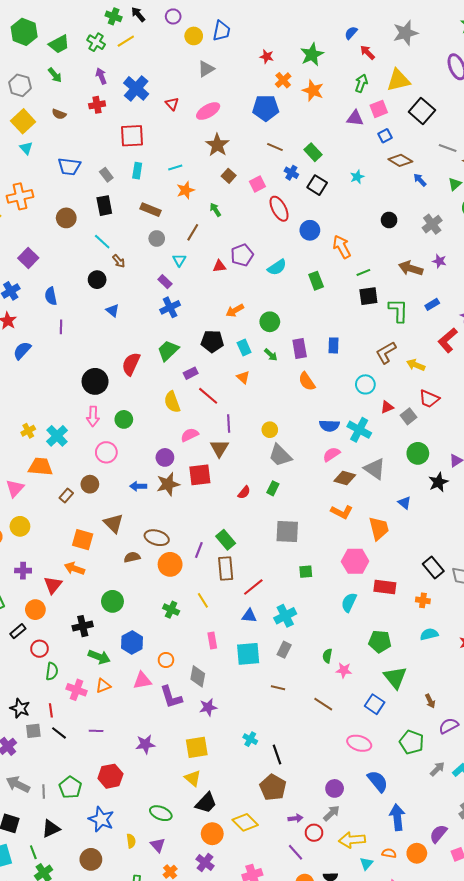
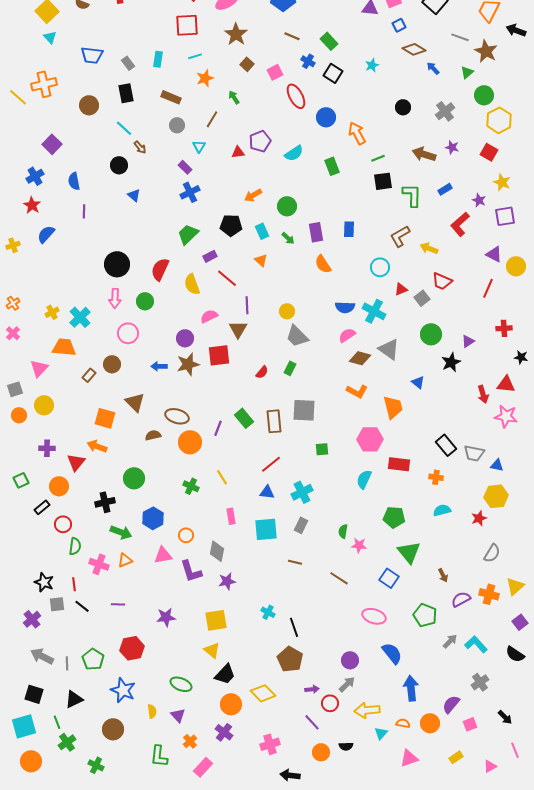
red square: (132, 136) -> (187, 25), moved
red semicircle: (131, 364) -> (160, 269), moved
brown rectangle: (226, 568) -> (274, 421), moved

